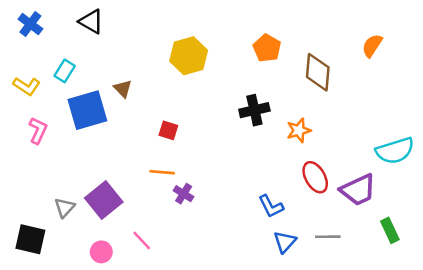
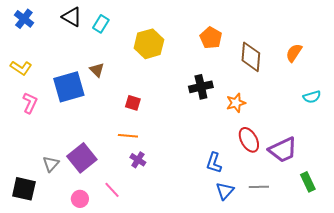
orange semicircle: (372, 46) -> (294, 53), moved
cyan rectangle: (65, 71) -> (101, 24), moved
cyan semicircle: (395, 151) -> (312, 97), moved, size x0.6
purple cross: (184, 194) -> (138, 160), moved
blue L-shape: (271, 206) -> (214, 163), turned 45

